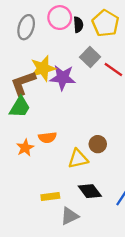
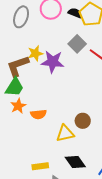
black semicircle: (78, 25) -> (75, 13), moved, turned -64
yellow star: (43, 68) -> (35, 53), size x0.7
orange star: (25, 148) -> (18, 106), moved

